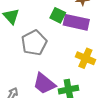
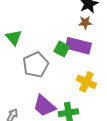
green square: (58, 15) -> (62, 49), moved

